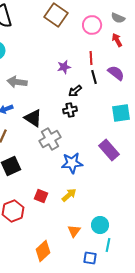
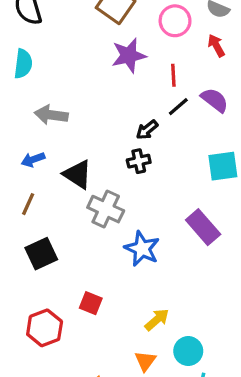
purple star: (64, 67) -> (129, 55), moved, size x1.5
black line: (94, 77) -> (178, 107), turned 64
gray cross: (50, 139) -> (106, 209), turned -35
blue star: (72, 163) -> (142, 249), turned 30
yellow arrow: (69, 195) -> (157, 320), moved

